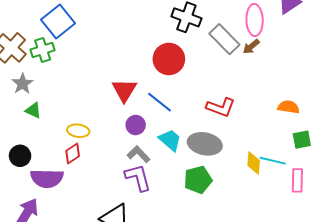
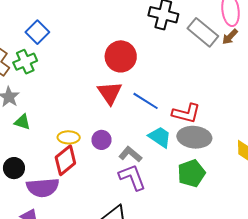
blue square: (58, 22) -> (37, 32), size x0.7
red circle: (169, 59) -> (121, 56), moved
red L-shape: (221, 107) -> (186, 113), moved
purple circle: (136, 125) -> (101, 140), moved
red diamond: (73, 153) -> (65, 160), size x1.4

